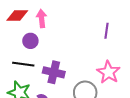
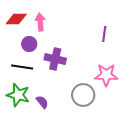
purple cross: (54, 72) -> (55, 59), moved
pink star: (108, 72) -> (106, 75), turned -30

